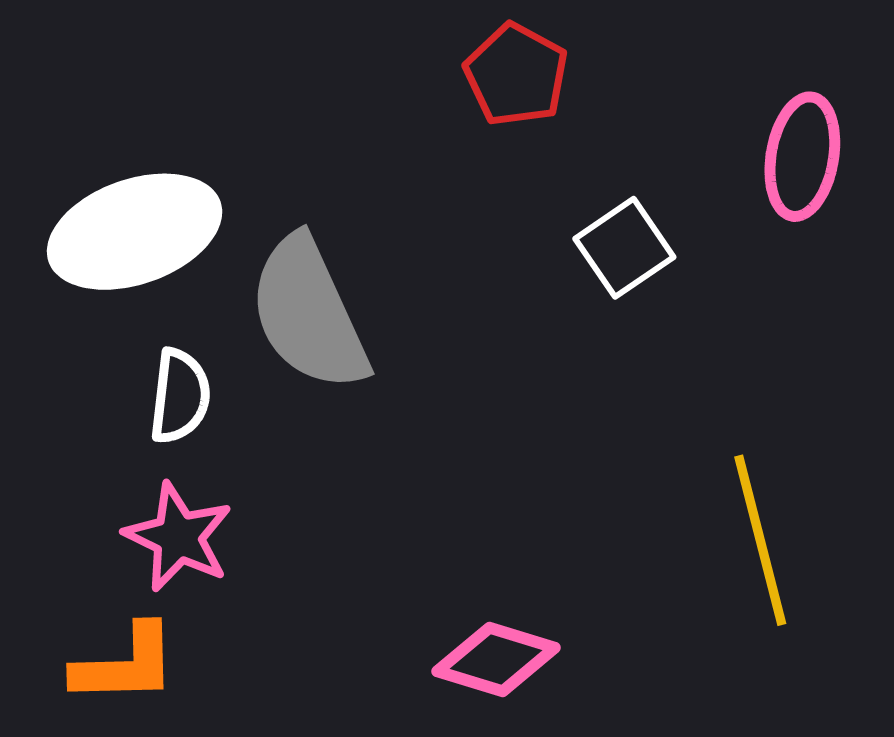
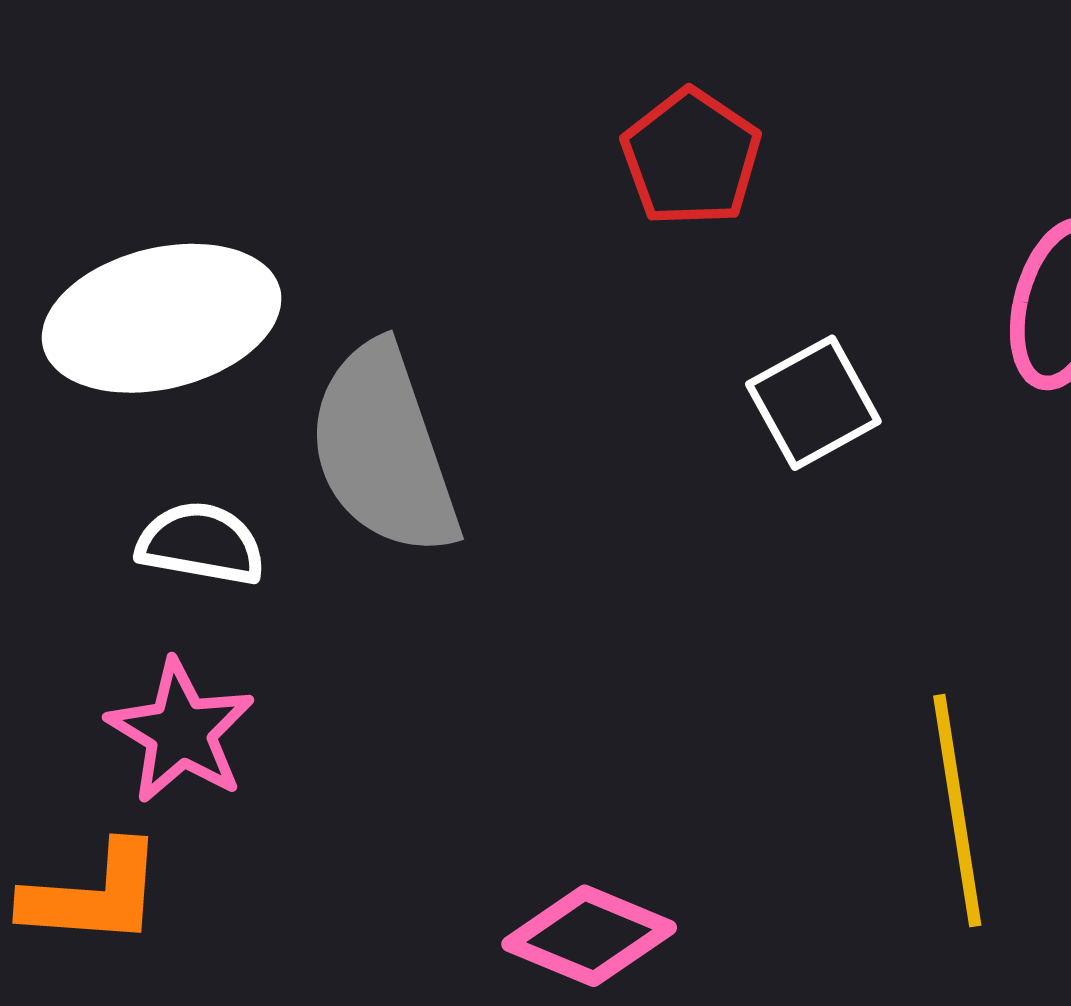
white semicircle: (180, 396) -> (201, 544), turned -92

